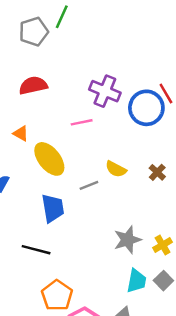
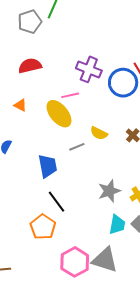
yellow ellipse: (49, 159) -> (59, 114), moved
black line: (36, 250) -> (56, 202), moved, turned 40
orange pentagon: (57, 295) -> (43, 227), moved

